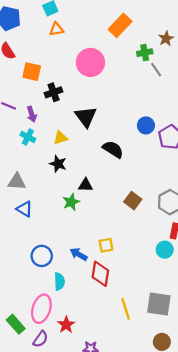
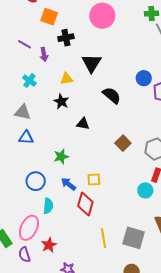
cyan cross: (28, 137) -> (29, 81), moved
green star: (71, 202) -> (61, 157), moved
blue triangle: (25, 209) -> (26, 138), turned -35
purple semicircle: (40, 339) -> (24, 255), turned 119

